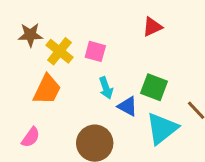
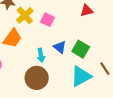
cyan arrow: (106, 88) -> (41, 55), moved
blue triangle: (128, 106) -> (60, 47), moved

